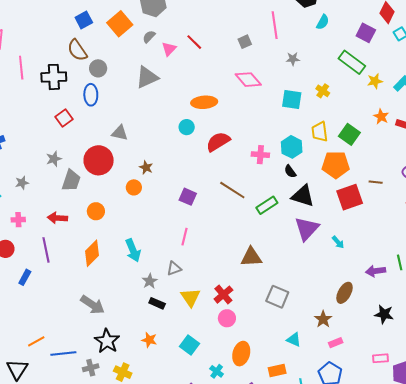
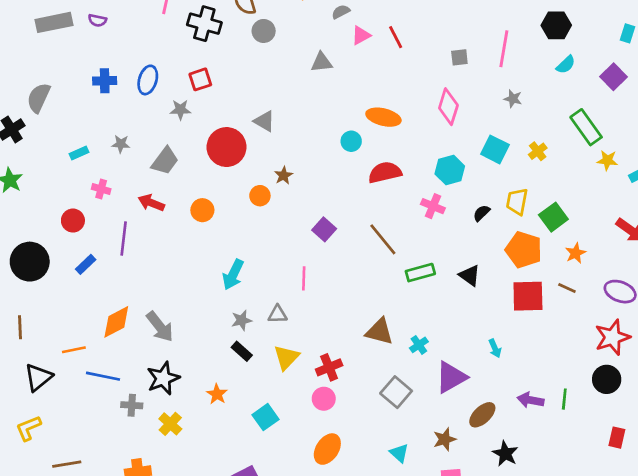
purple square: (366, 33) -> (613, 77), moved
gray triangle: (147, 77) -> (321, 62), size x0.7
pink diamond: (248, 80) -> (448, 107), turned 40
blue ellipse: (91, 95) -> (148, 80), moved
orange star: (381, 117) -> (576, 253), moved
cyan hexagon: (292, 147) -> (450, 170), moved
gray star: (54, 159) -> (180, 110), moved
black semicircle: (290, 171) -> (481, 213), moved, turned 64
gray trapezoid: (71, 181) -> (165, 161), moved
black triangle: (303, 196) -> (470, 276), size x0.7
purple triangle: (307, 229) -> (451, 377), moved
pink line: (185, 237) -> (304, 278), turned -30
cyan arrow: (133, 250) -> (233, 275), turned 30
orange diamond: (92, 253) -> (116, 322), moved
black star: (384, 314) -> (505, 454), moved
cyan cross: (217, 371) -> (419, 345), moved

